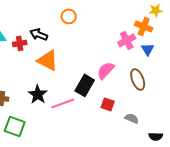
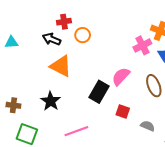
orange circle: (69, 16) -> (83, 35), moved
red cross: (20, 43) -> (64, 22), moved
pink line: (63, 103) -> (76, 131), moved

